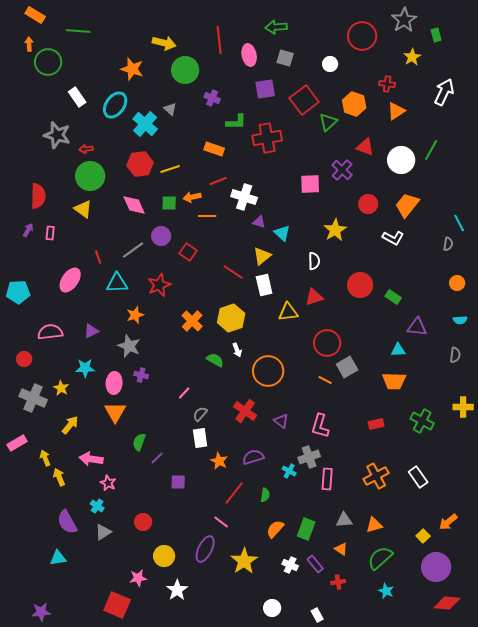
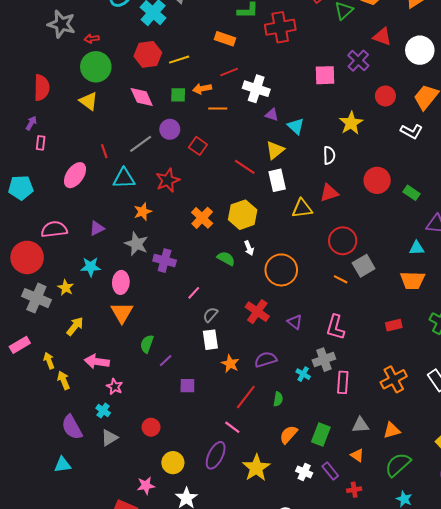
pink rectangle: (50, 233) -> (41, 143), moved
red circle: (24, 359) -> (27, 257), size x2.0
purple cross: (141, 375) -> (165, 261), moved, size x1.5

